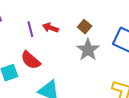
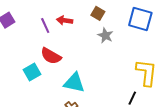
gray star: (88, 50) -> (105, 35), size x0.7

